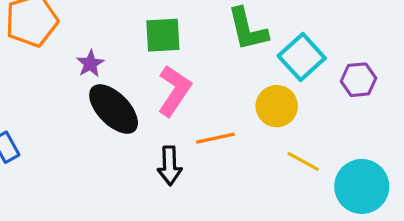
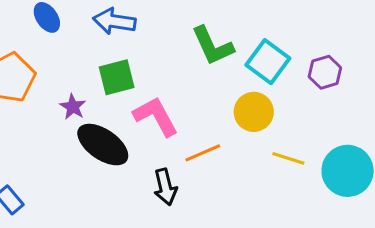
green square: (163, 35) -> (117, 77), moved
pink L-shape: (174, 91) -> (156, 116), turned -51

